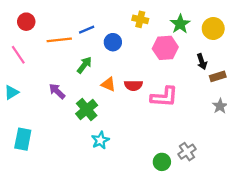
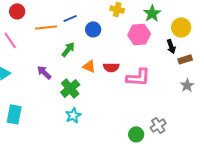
yellow circle: (213, 28) -> (181, 27), moved
cyan star: (100, 140) -> (73, 115), moved

